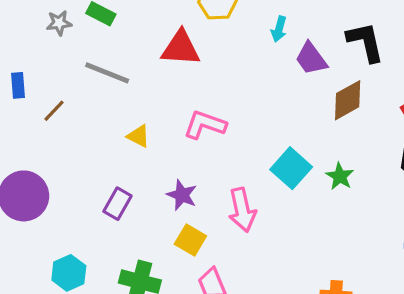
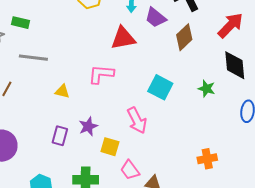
red triangle: (181, 48) -> (123, 38), moved
green star: (340, 176) -> (207, 89), moved
purple star: (182, 195) -> (88, 126), moved, turned -30

